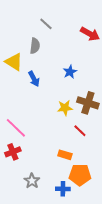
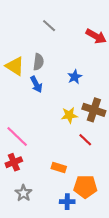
gray semicircle: (35, 46) -> (38, 62), moved
orange rectangle: (65, 155) -> (59, 167), moved
gray star: (32, 181) -> (23, 193), moved

